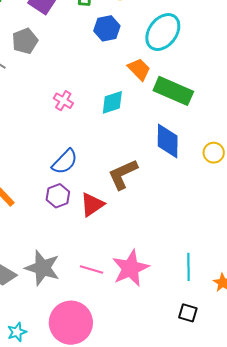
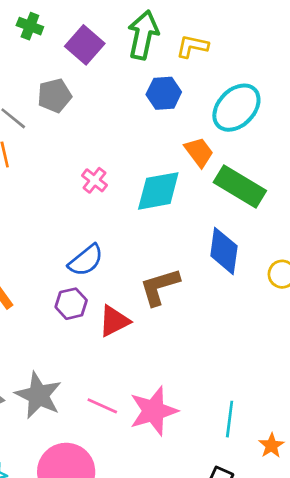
cyan diamond: (112, 102) -> (158, 191), size x1.4

